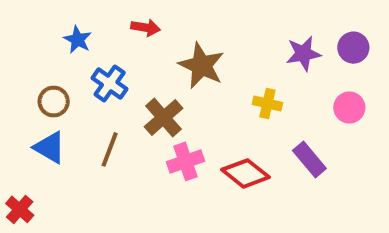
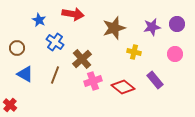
red arrow: (146, 28) -> (73, 14), size x1.5
brown star: (201, 66) -> (114, 28), moved, turned 30
brown circle: (54, 102) -> (17, 48), moved

